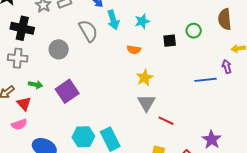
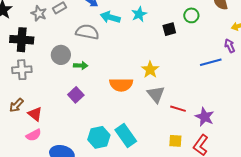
cyan arrow: (113, 20) -> (110, 17), turned 132
gray semicircle: (88, 31) -> (87, 32), turned -40
orange semicircle: (134, 50) -> (121, 85), moved, size x1.6
green arrow: (36, 85) -> (81, 66), moved
purple square: (67, 91) -> (76, 95), size x0.7
purple star: (212, 140) -> (205, 117), moved

